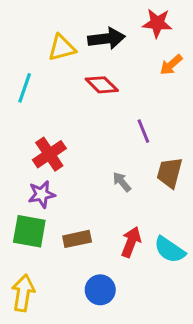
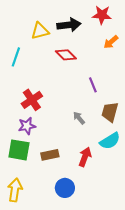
cyan semicircle: (170, 250) -> (110, 141), moved, turned -65

